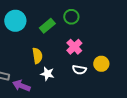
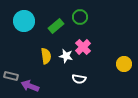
yellow circle: (101, 64) -> (124, 64), moved
white semicircle: (79, 70) -> (79, 79), moved
white star: (47, 74) -> (66, 56), moved

